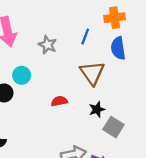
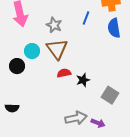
brown triangle: (92, 73) -> (57, 49), moved
black star: (97, 109) -> (83, 80), moved

